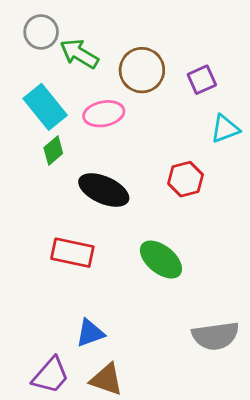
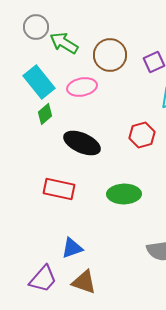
green ellipse: (161, 260) -> (124, 194), turned -40

